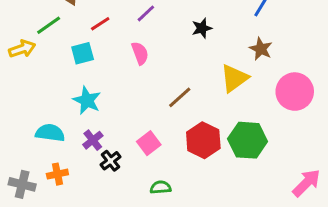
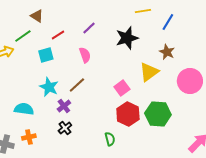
black star: (202, 28) -> (127, 38), size x1.6
brown line: (180, 97) -> (77, 85), moved
purple cross: (93, 140) -> (64, 106), moved
pink square: (149, 143) -> (122, 88), moved
green semicircle: (161, 187) -> (110, 139), moved, turned 80

